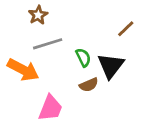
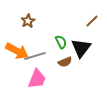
brown star: (38, 15) -> (28, 21), moved
gray line: (48, 44) -> (35, 56), moved

